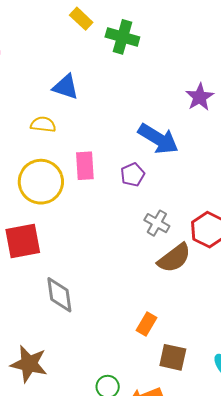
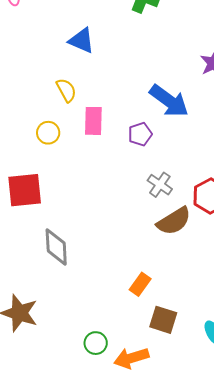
yellow semicircle: (43, 124) -> (66, 90), moved, turned 50
yellow circle: (41, 182) -> (48, 133), size x0.5

